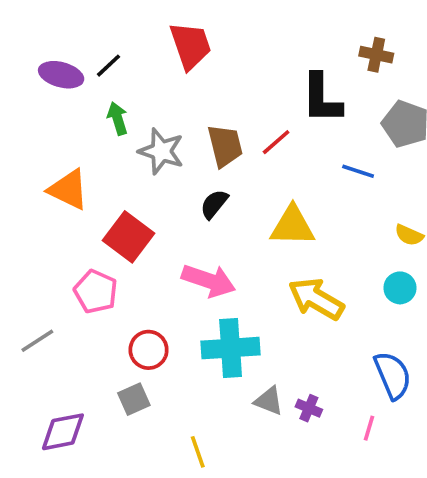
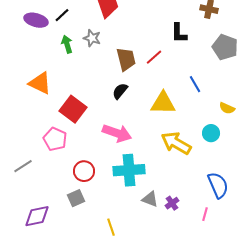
black L-shape: (322, 98) -> (179, 33), size x0.7
gray star: (161, 151) -> (92, 38), moved, size x0.7
blue line: (358, 171) -> (195, 84), moved, turned 42
cyan circle: (400, 288) -> (211, 133), moved
purple cross: (309, 408) -> (172, 203), turned 32

